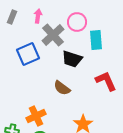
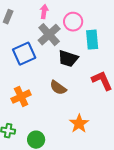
pink arrow: (38, 16) -> (44, 12), moved
orange cross: (36, 116) -> (21, 97), moved

